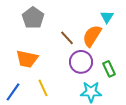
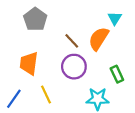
orange trapezoid: (27, 59) -> (29, 63), turned 85
purple circle: (81, 62) -> (74, 67), moved

